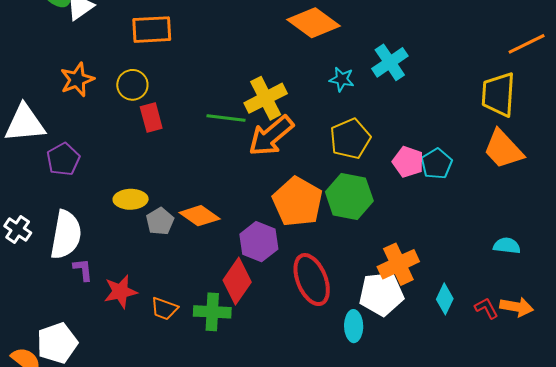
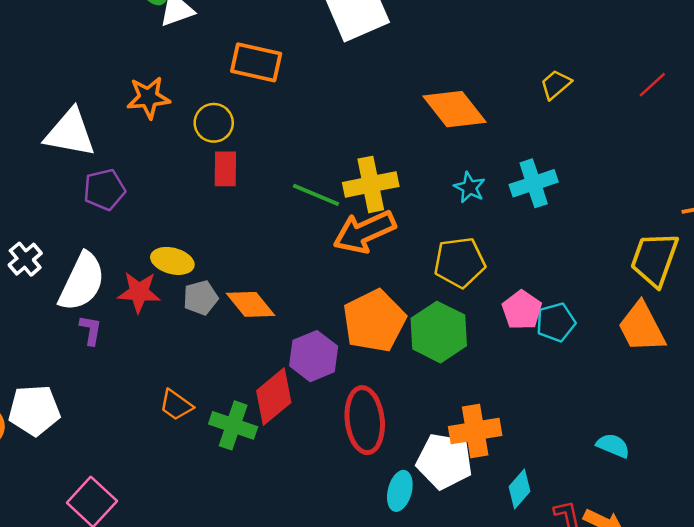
red star: (120, 292) -> (139, 292), moved

